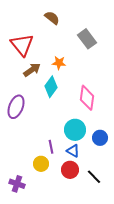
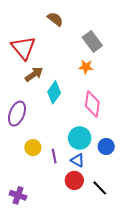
orange star: (59, 63) -> (86, 67), moved
yellow circle: (41, 164) -> (33, 148), moved

